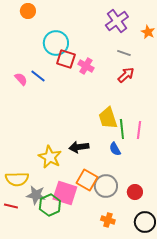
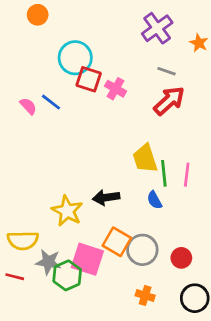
red arrow: (126, 75) -> (169, 101), size x1.4

